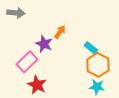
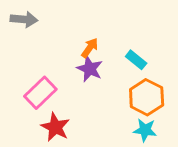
purple star: (44, 44) -> (90, 69), moved
cyan rectangle: (91, 48) -> (136, 60), moved

